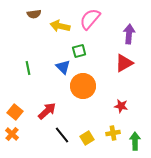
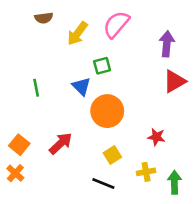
yellow arrow: (60, 26) -> (77, 33), turned -66
red triangle: (124, 63) -> (174, 81), moved
black line: (62, 135) -> (103, 184), moved, turned -30
yellow square: (87, 138) -> (112, 155), moved

